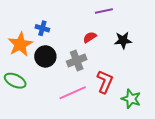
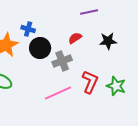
black circle: (45, 56) -> (40, 48), moved
green star: (131, 99) -> (116, 86), moved

